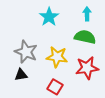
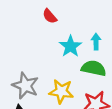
cyan star: (49, 17) -> (71, 46), moved

